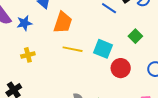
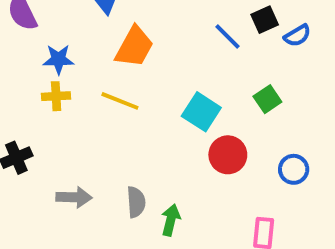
blue star: (24, 23) -> (58, 59), moved
yellow line: (73, 49) -> (120, 101), moved

